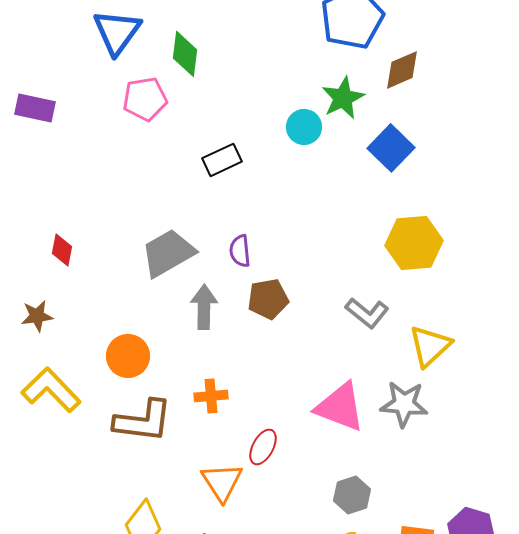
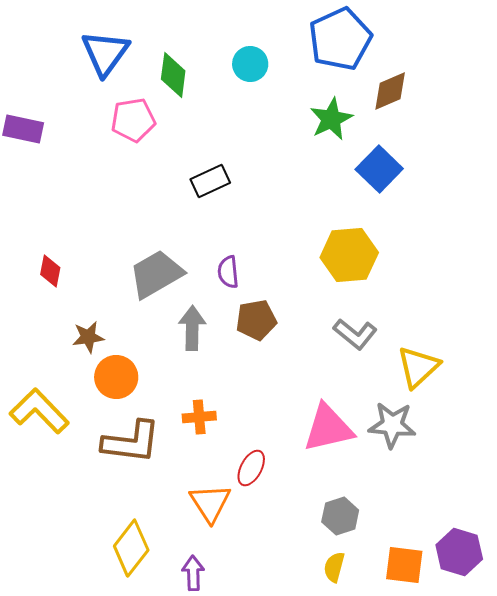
cyan circle: (304, 127) -> (250, 64), moved
yellow hexagon: (414, 243) -> (349, 255), moved
brown star: (37, 316) -> (88, 337), moved
pink triangle: (340, 407) -> (328, 428), turned -34

